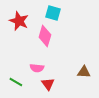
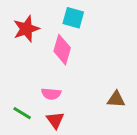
red star: (19, 21) -> (26, 29), turned 30
red triangle: (48, 84) -> (55, 120), moved

